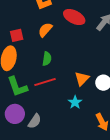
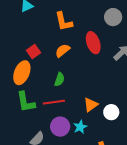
red ellipse: (74, 17) -> (93, 43), turned 35
red square: (17, 35) -> (33, 51), turned -32
purple circle: (15, 114) -> (60, 127), moved

